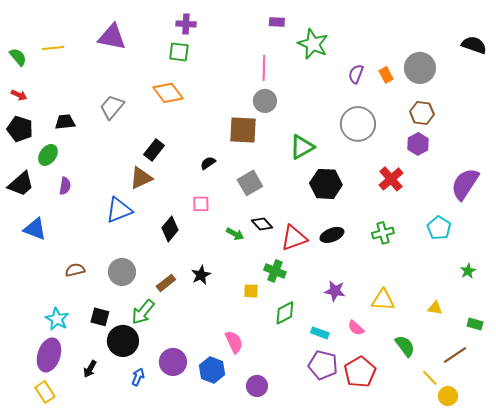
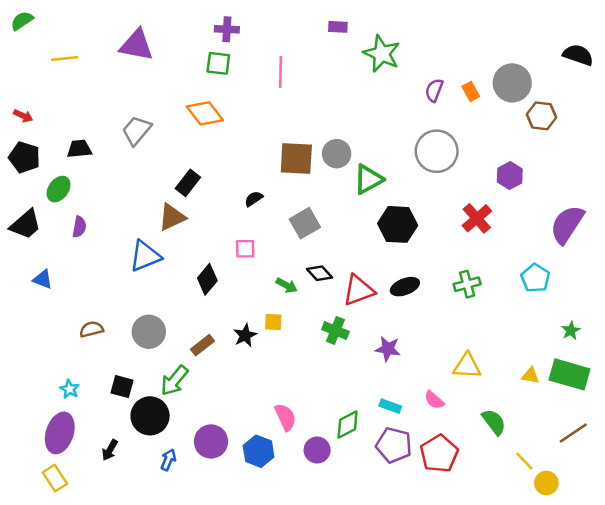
green semicircle: (18, 57) -> (22, 21), moved, turned -84
pink line: (264, 68) -> (281, 72), moved
gray circle: (265, 101) -> (337, 154), moved
brown hexagon: (422, 113) -> (542, 116), moved
blue triangle: (35, 229) -> (43, 279), size x0.7
yellow square: (251, 291) -> (273, 322), moved
purple star: (335, 291) -> (388, 349), moved
green diamond: (285, 313) -> (348, 424), moved
cyan star: (57, 319) -> (70, 389), size x0.7
green rectangle: (475, 324) -> (570, 374), moved, size x2.0
brown line: (455, 355) -> (573, 433), moved
purple circle: (257, 386) -> (317, 450), moved

